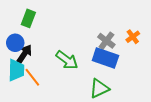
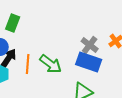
orange line: (32, 77) -> (28, 64), moved, turned 42

